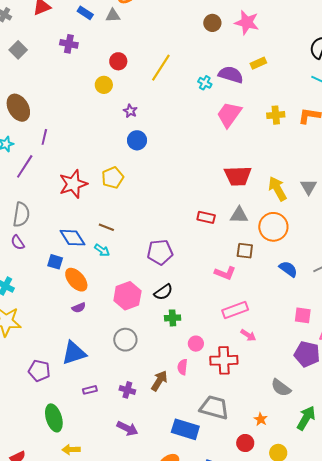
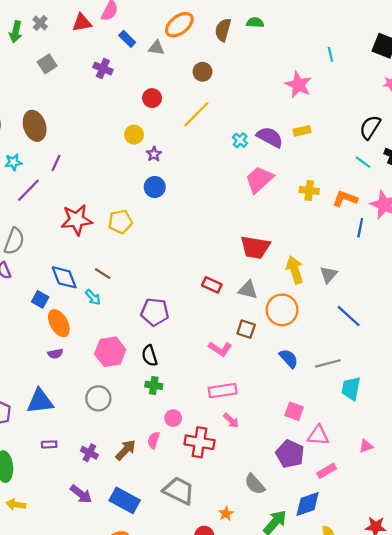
brown circle: (212, 23) -> (203, 72), moved
yellow circle: (104, 85) -> (134, 135), moved
black semicircle: (163, 292) -> (150, 356), turned 96
blue rectangle: (185, 429) -> (125, 500), moved

